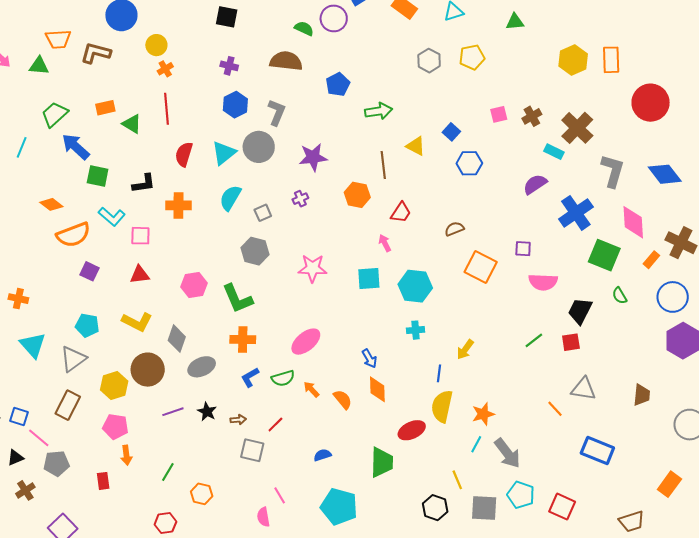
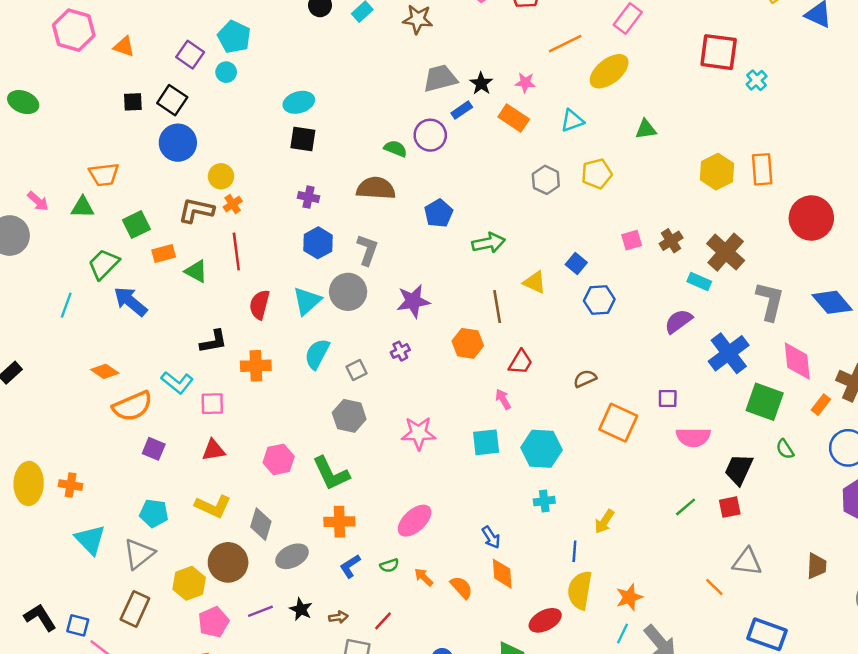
brown L-shape: (96, 53) -> (196, 210), moved
green square: (98, 176) -> (136, 225), moved, turned -35
green semicircle: (283, 378) -> (389, 566), size x0.7
pink pentagon: (115, 427) -> (214, 622), moved, turned -30

